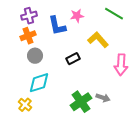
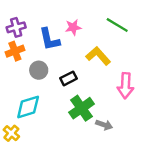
gray circle: (35, 56) -> (39, 70), moved
green cross: (81, 102) -> (82, 108), moved

